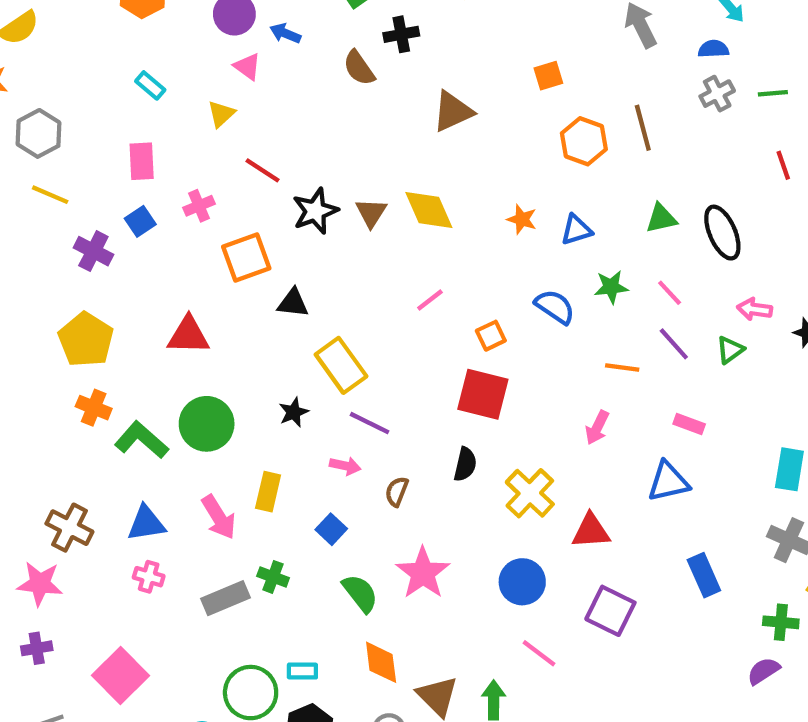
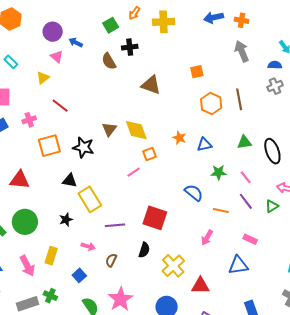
brown triangle: (453, 112) -> (151, 85), turned 40
black star: (315, 211) -> (83, 147), moved, turned 30
black triangle: (293, 303) -> (70, 181), moved
blue semicircle: (555, 307) -> (194, 193), moved
orange square: (491, 336) -> (149, 154), moved
purple line: (370, 423) -> (115, 225), moved, turned -36

